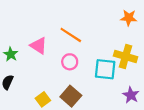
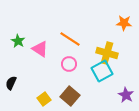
green star: (11, 54) -> (18, 41), moved
yellow cross: (126, 56) -> (107, 53), moved
cyan square: (105, 69) -> (102, 71), turned -35

